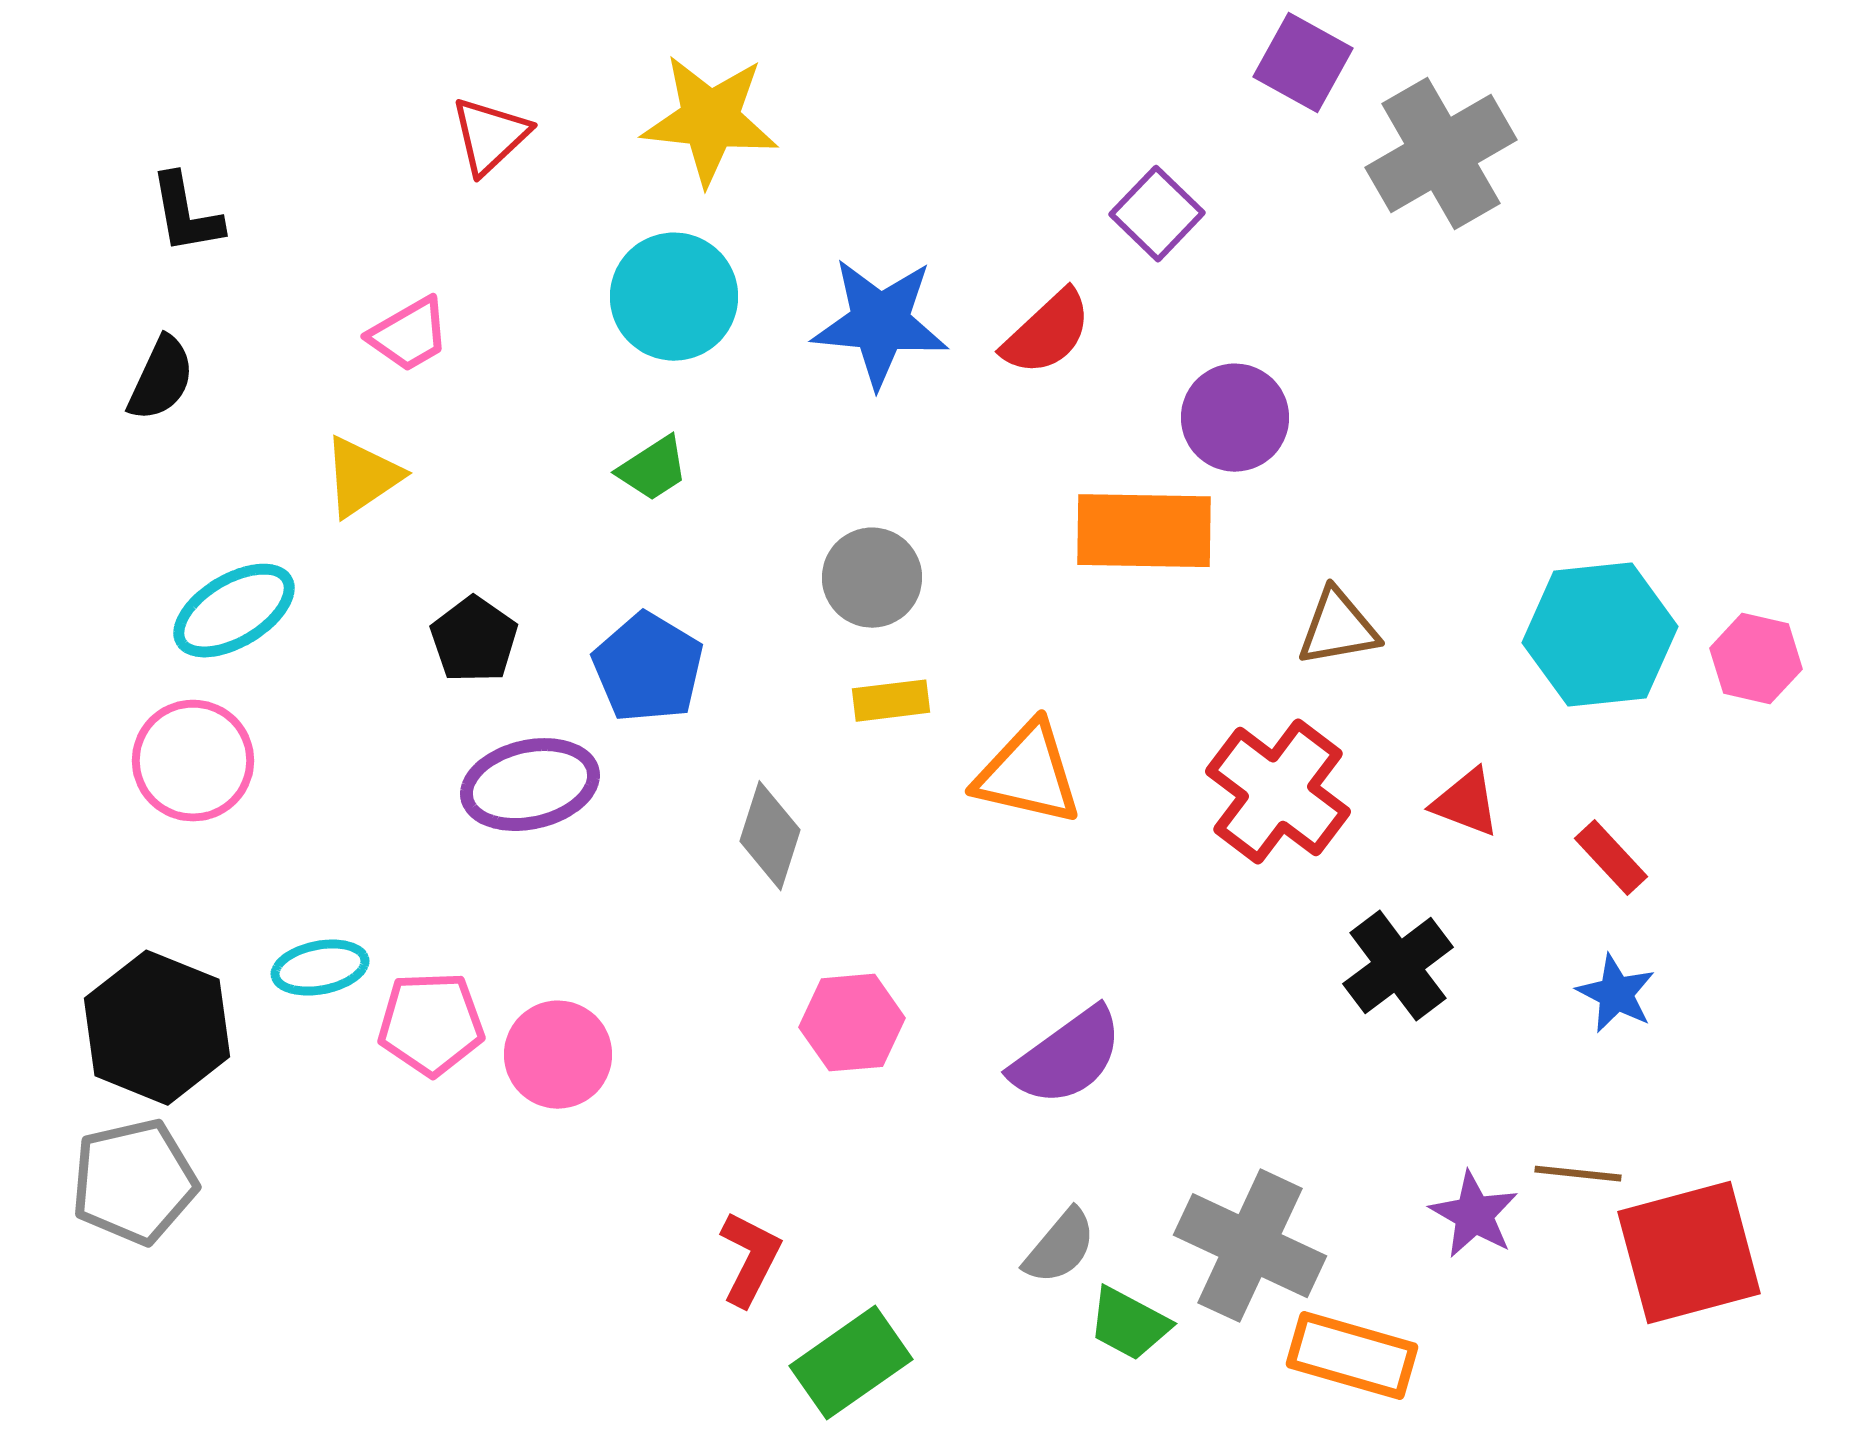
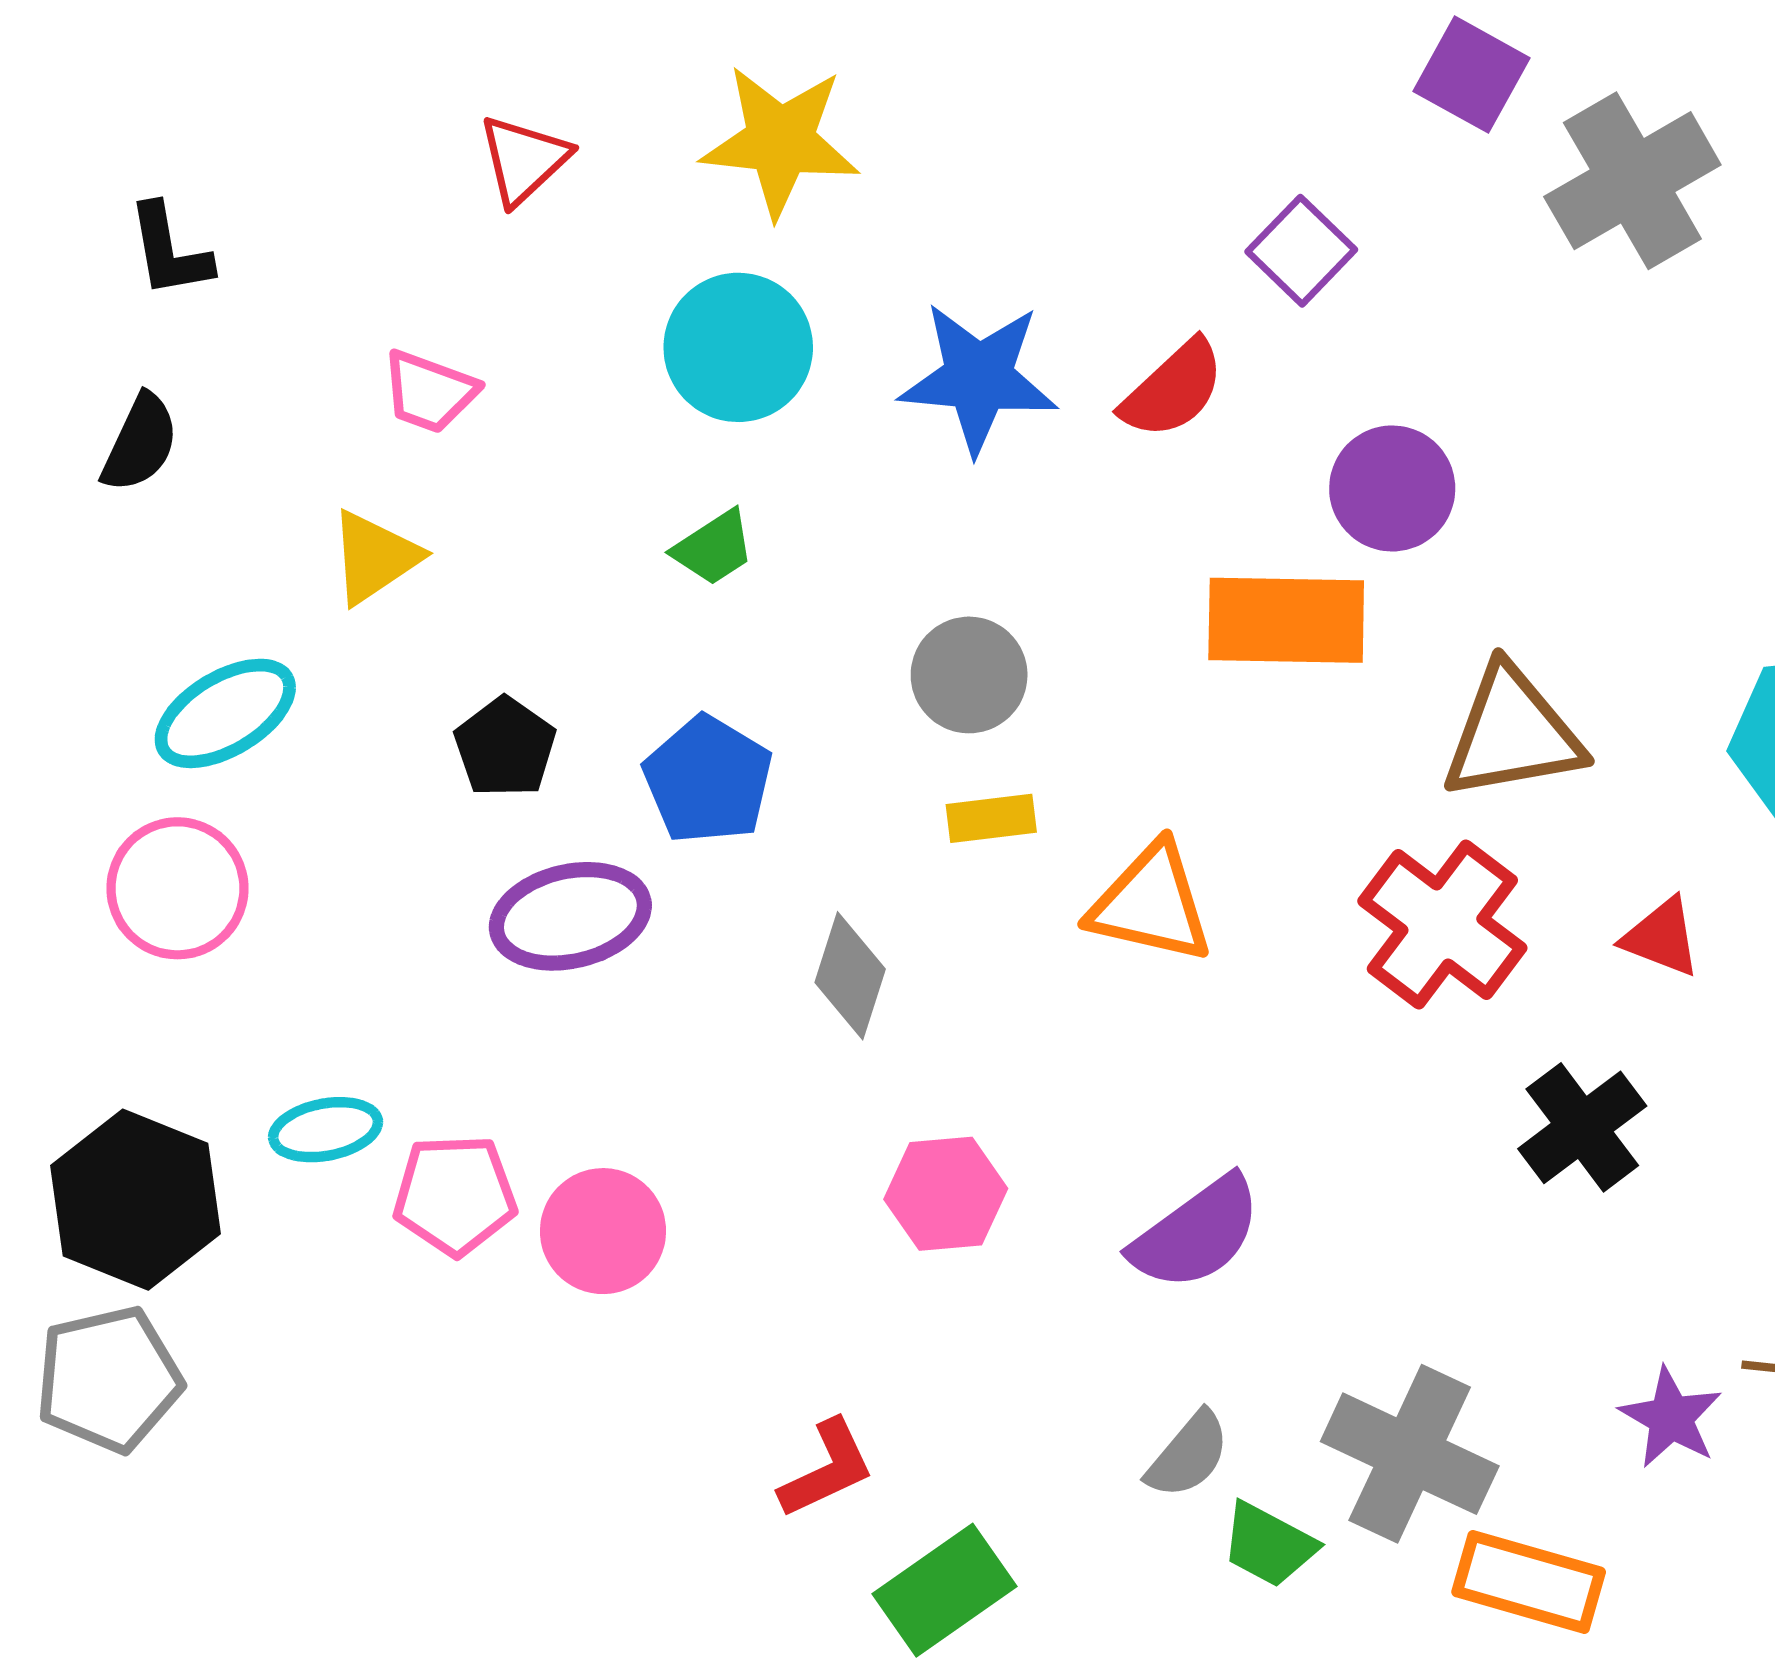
pink trapezoid: (409, 335) -> (429, 392), turned 50
brown triangle: (1338, 628) -> (1512, 733), size x1.5
red L-shape: (750, 1259) -> (827, 1469), turned 38

